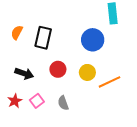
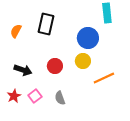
black rectangle: (43, 38) -> (46, 24), moved
yellow circle: (87, 72) -> (83, 61), moved

